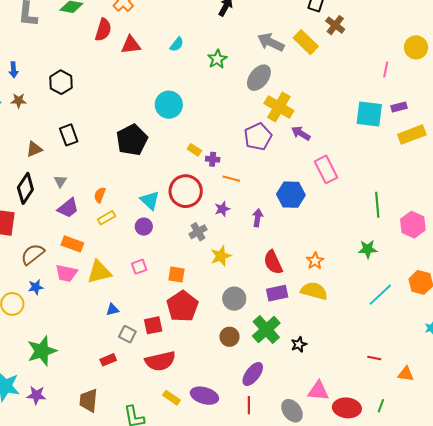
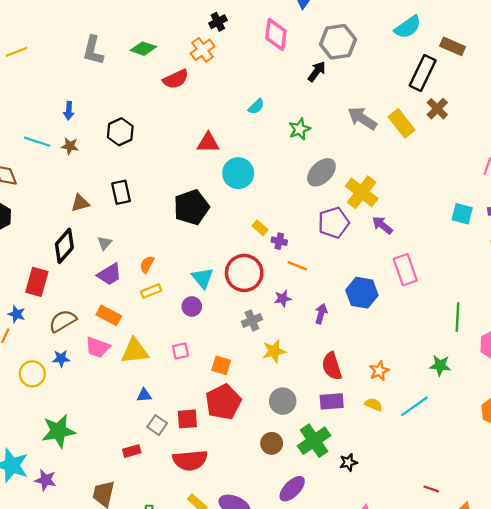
red semicircle: (103, 30) -> (176, 79), turned 40
red triangle: (131, 45) -> (208, 143), moved
gray ellipse: (259, 78) -> (321, 172), moved
cyan square: (369, 114) -> (462, 214), size x0.7
yellow semicircle: (314, 291) -> (374, 404), size x0.6
cyan line: (380, 295) -> (414, 406), moved

